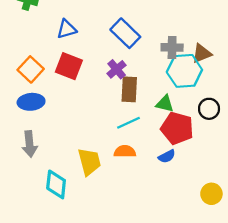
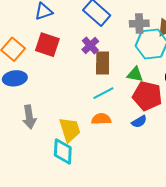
gray arrow: (30, 144) -> (29, 117), moved
cyan diamond: (56, 184) -> (63, 151), moved

